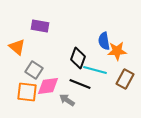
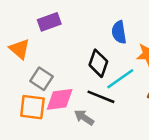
purple rectangle: (40, 26) -> (49, 22), turned -30
blue semicircle: (104, 41) -> (119, 32), moved
cyan line: (95, 70) -> (120, 79), turned -50

